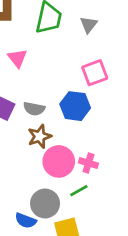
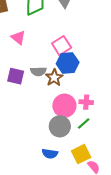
pink square: (95, 73) -> (62, 46), moved
brown star: (39, 136) -> (54, 78), moved
gray circle: (45, 204) -> (60, 126), moved

